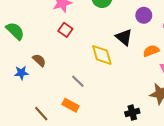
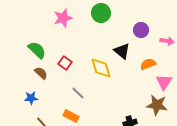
red square: (65, 30) -> (65, 63), moved
green semicircle: (15, 31) -> (37, 50), moved
blue star: (21, 73) -> (31, 98), moved

